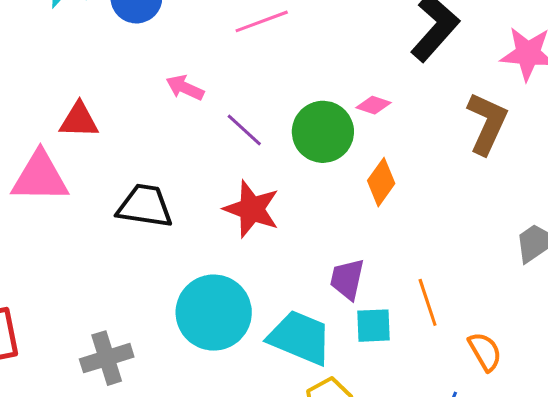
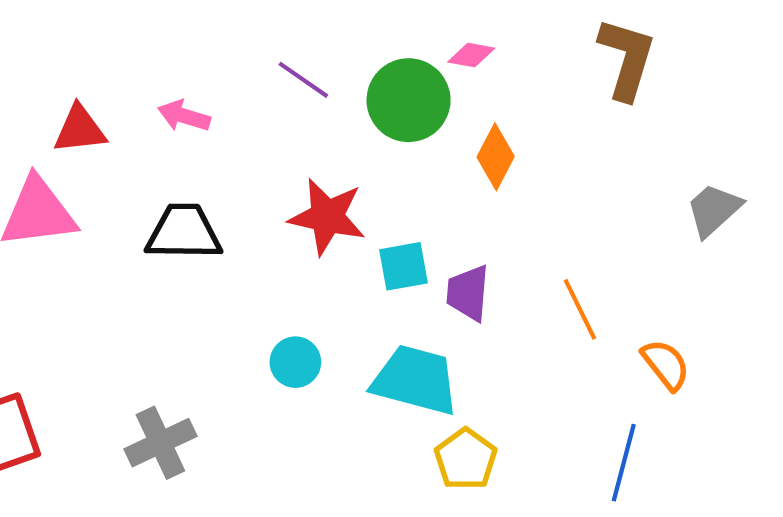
pink arrow: (185, 88) -> (184, 116), moved
purple line: (244, 130) -> (303, 80), moved
cyan circle: (214, 313) -> (295, 362), size x0.5
cyan square: (374, 326) -> (403, 266), moved

